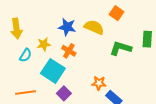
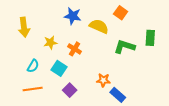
blue star: (67, 27) -> (73, 16), moved
cyan semicircle: (25, 55) -> (33, 66), moved
cyan square: (53, 71) -> (59, 68), size x0.7

